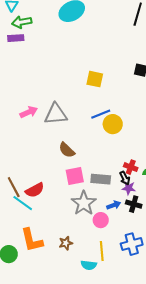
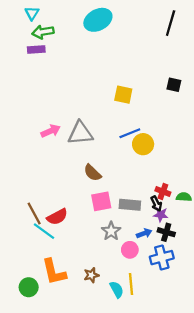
gray star: (84, 203) -> (111, 231), size x0.7
blue cross: (132, 244) -> (162, 258), moved
cyan semicircle: (89, 265) -> (117, 289), moved, turned -126

